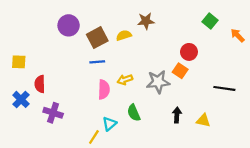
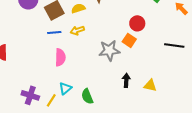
yellow arrow: (125, 80) -> (77, 30), moved
black line: (224, 88) -> (174, 45), moved
purple cross: (53, 113) -> (30, 95), moved
green semicircle: (134, 113) -> (87, 96), moved

